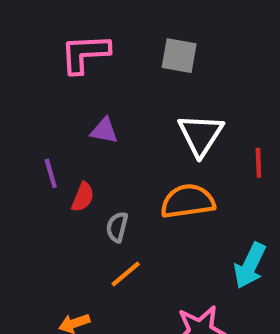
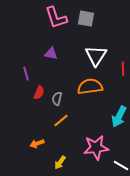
pink L-shape: (85, 54) -> (56, 18), moved, turned -105
red semicircle: (83, 197) -> (39, 93), moved

